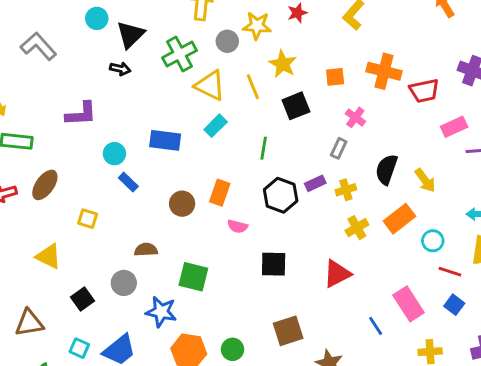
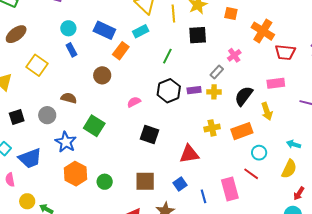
orange square: (335, 77) -> (231, 13), moved
pink rectangle: (454, 127) -> (276, 83), moved
yellow cross: (346, 190) -> (214, 92), moved
orange rectangle: (220, 193) -> (121, 51), moved
yellow square: (88, 219) -> (37, 65), size x1.5
pink semicircle: (238, 226) -> (134, 102), turned 120
red line: (450, 272) -> (251, 174), moved
blue square: (454, 305) -> (180, 184), moved

